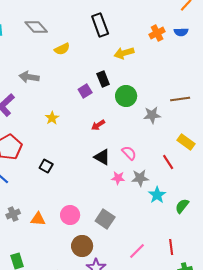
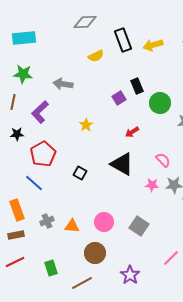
black rectangle: (100, 25) -> (123, 40), moved
gray diamond: (36, 27) -> (85, 22), moved, turned -50
yellow arrow: (124, 53) -> (153, 45), moved
black triangle: (102, 157) -> (122, 164), moved, size x1.4
brown circle: (82, 246) -> (95, 253), moved

